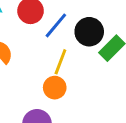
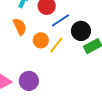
orange circle: (55, 88) -> (41, 40), moved

